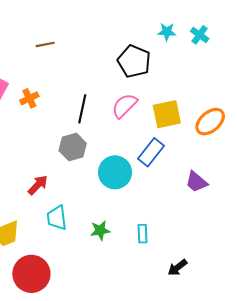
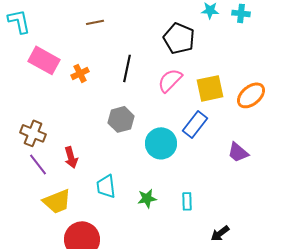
cyan cross: (200, 35) -> (241, 13), turned -30
black line: (82, 109) -> (127, 68), moved
red arrow: (38, 185) -> (71, 157), moved, turned 120

